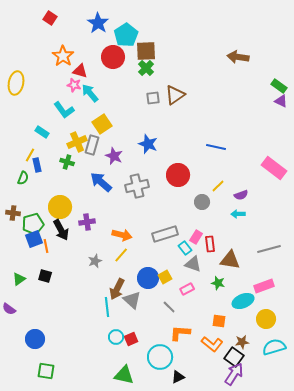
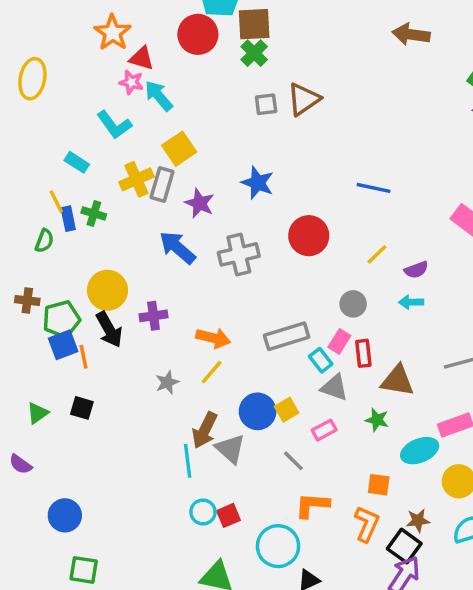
yellow line: (30, 155) -> (56, 202), turned -56
green cross: (67, 162) -> (94, 213), moved
gray circle: (202, 202) -> (353, 304), moved
orange L-shape: (212, 344) -> (367, 524), turned -105

